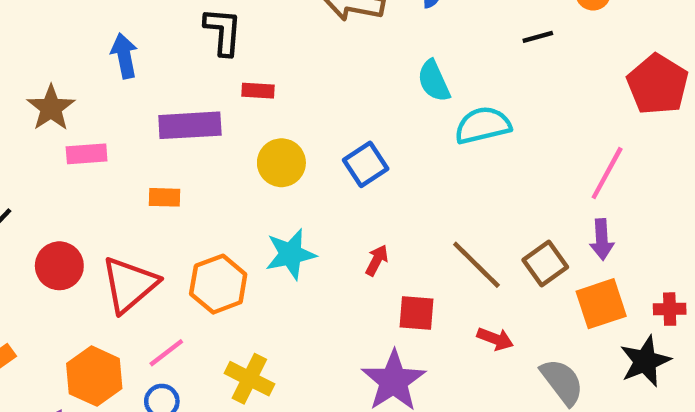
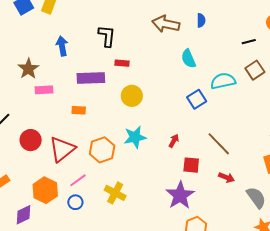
cyan semicircle: (434, 81) -> (188, 59), moved
blue square: (366, 164) -> (197, 99), moved
brown square: (545, 263) -> (255, 70), moved

